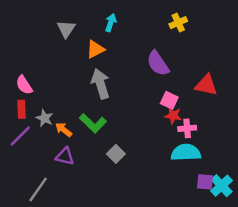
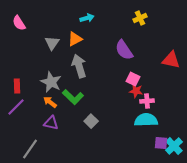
cyan arrow: (111, 23) -> (87, 18), turned 56
gray triangle: (66, 29) -> (52, 43), moved
pink semicircle: (24, 85) -> (19, 23), moved
red triangle: (206, 85) -> (171, 60), moved
gray star: (44, 118) -> (51, 82), moved, size x1.5

